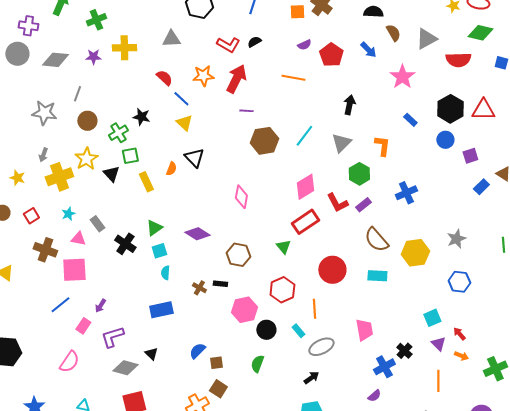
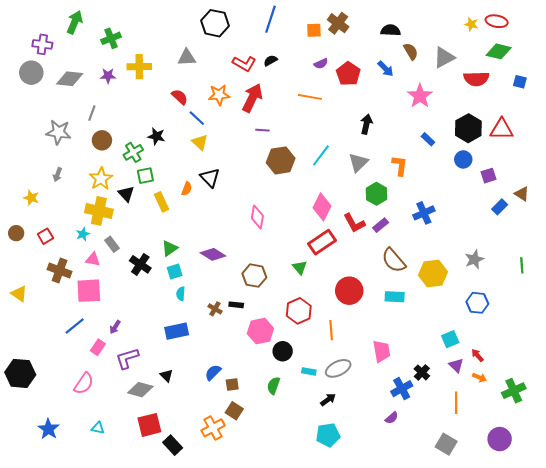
yellow cross: (59, 177) -> (99, 211), moved, turned 32
pink diamond: (305, 187) -> (322, 207), turned -32
cyan rectangle: (298, 331) -> (309, 371), moved, turned -40

